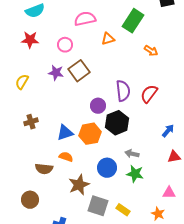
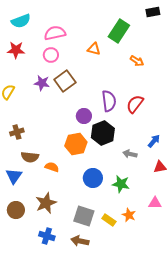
pink semicircle: (85, 19) -> (55, 33), moved
orange triangle: (108, 39) -> (94, 49), turned 32
blue triangle: (65, 133) -> (14, 176), moved, turned -36
gray arrow: (132, 154) -> (130, 154), moved
brown semicircle: (44, 169) -> (30, 157), moved
brown star: (79, 185) -> (46, 203), moved
orange star: (158, 214) -> (129, 215), moved

